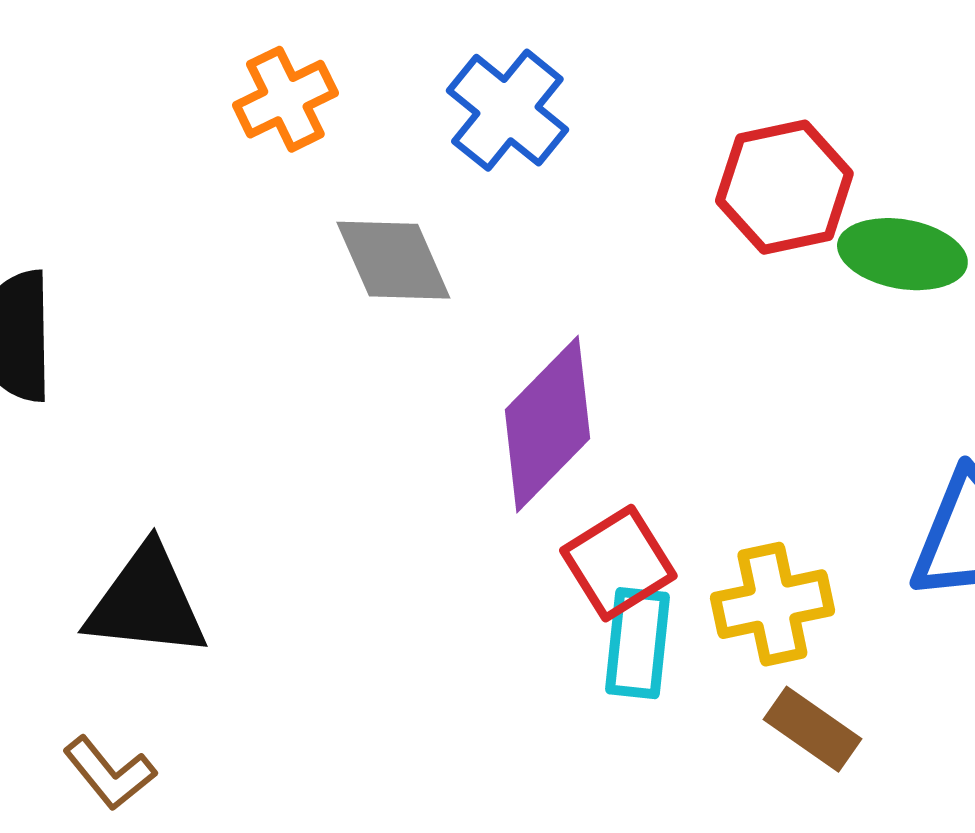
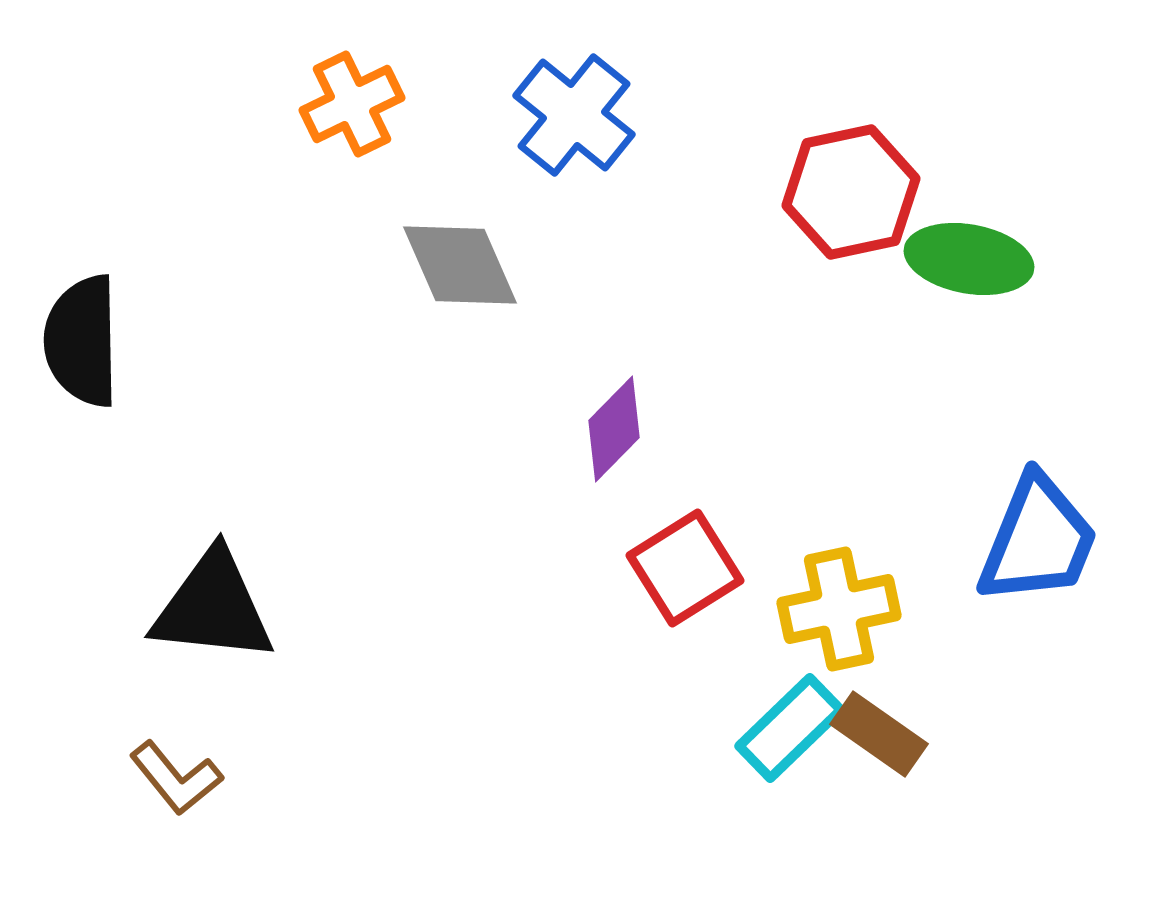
purple diamond: (547, 424) -> (614, 429), size x0.6
cyan rectangle: (637, 643) -> (790, 728), moved, turned 40

